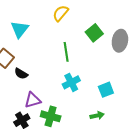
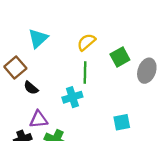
yellow semicircle: (61, 13) -> (86, 42), moved
cyan cross: (71, 82) -> (72, 97), moved

